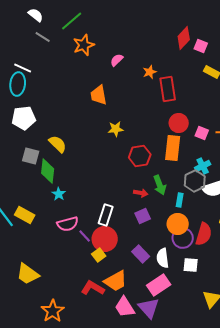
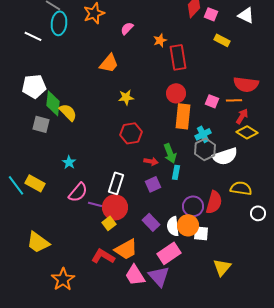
cyan ellipse: (18, 84) -> (59, 23), moved
orange trapezoid: (99, 95) -> (109, 63), turned -130
red circle: (179, 123) -> (176, 93), moved
red hexagon: (140, 156) -> (131, 133), moved
cyan cross: (203, 166) -> (203, 134), moved
green diamond: (48, 171) -> (53, 103), moved
cyan rectangle: (180, 200) -> (176, 172), moved
pink semicircle: (68, 224) -> (78, 192), turned -35
orange circle: (178, 224) -> (188, 225), moved
purple line: (85, 236) -> (95, 204), turned -32

